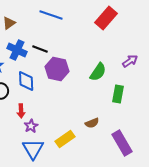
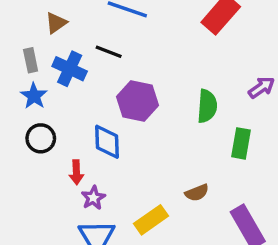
black line: (40, 49) -> (109, 52), moved
green semicircle: (98, 72) -> (207, 106), turned -30
blue diamond: (26, 81) -> (107, 142), moved

